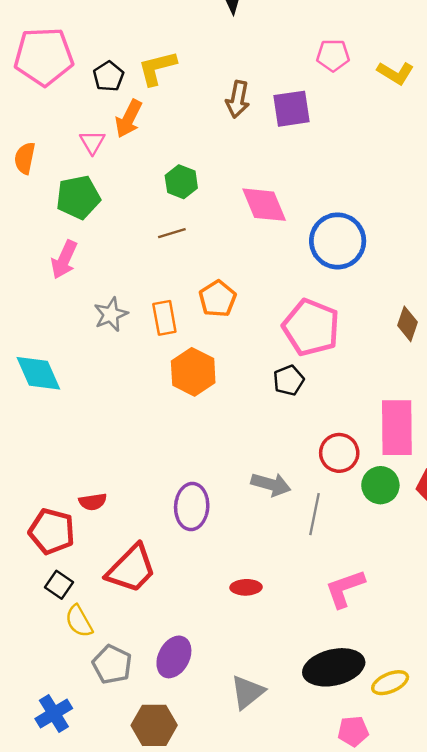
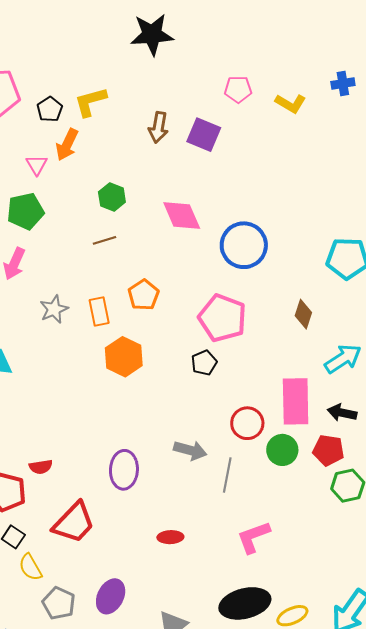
purple square: (291, 109) -> (204, 135), turned 32

